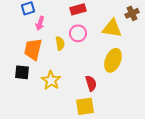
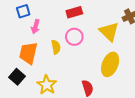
yellow triangle: (112, 28) -> (109, 32), turned 35
black square: (22, 72) -> (17, 77), turned 35

